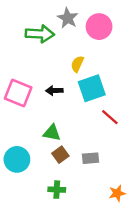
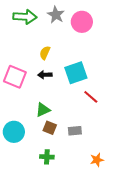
green arrow: (40, 34) -> (25, 17), moved
yellow semicircle: (77, 64) -> (45, 53), moved
green triangle: (52, 133) -> (43, 110), turned -35
brown square: (60, 155) -> (50, 128), turned -32

